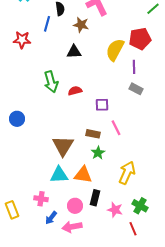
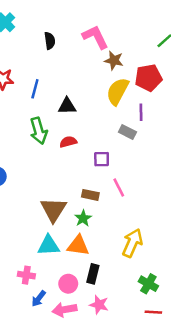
blue line: (47, 24) -> (35, 89), moved
brown star: (81, 25) -> (114, 60), moved
black triangle: (74, 52) -> (67, 106), moved
gray rectangle: (136, 89) -> (127, 132), moved
green star: (98, 153) -> (83, 218), moved
pink star: (115, 210) -> (99, 305), moved
red line: (133, 229) -> (153, 312), moved, turned -64

